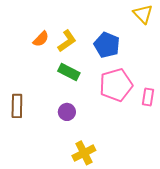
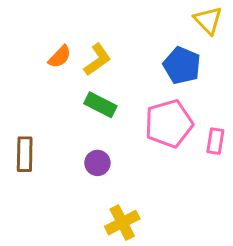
blue pentagon: (107, 45) -> (182, 65), moved

